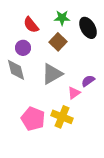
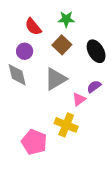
black ellipse: (88, 28) -> (96, 51), moved
pink pentagon: (33, 119) -> (34, 142), moved

